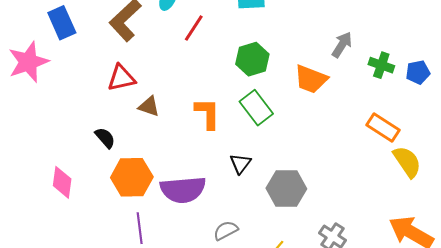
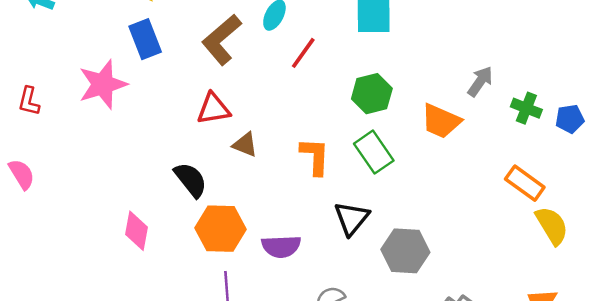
black semicircle: (105, 138) -> (191, 180), size x1.4
black triangle: (240, 163) -> (352, 218), size x1.4
purple semicircle: (183, 190) -> (281, 246), size x0.7

